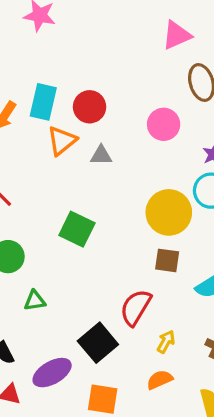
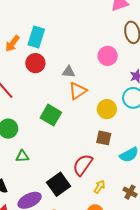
red circle: (90, 107) -> (35, 63), moved
orange triangle: (62, 141) -> (78, 91), moved
yellow circle: (169, 212) -> (107, 109), size x0.7

